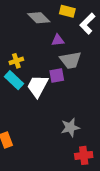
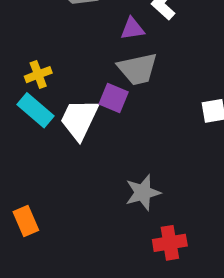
purple triangle: (58, 40) -> (132, 29), moved
purple square: (57, 75) -> (114, 98), turned 35

